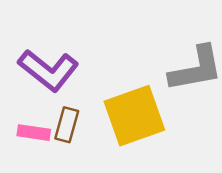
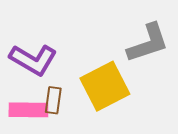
pink rectangle: (34, 133) -> (28, 110), size x1.5

